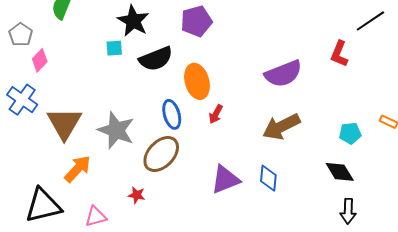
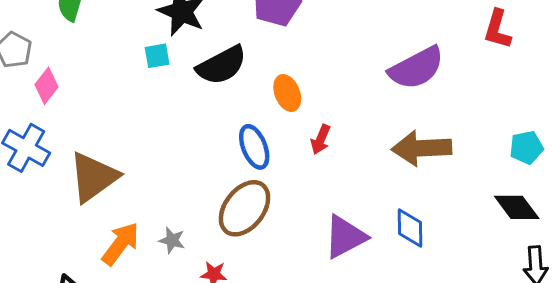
orange ellipse: (197, 81) -> (287, 93), size x0.7
brown triangle: (64, 123) -> (93, 177), turned 30
brown arrow: (281, 127) -> (422, 148), turned 30
gray star: (116, 130) -> (172, 240), moved, size x0.5

